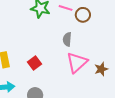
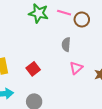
pink triangle: (77, 62) -> (76, 68), size x0.6

